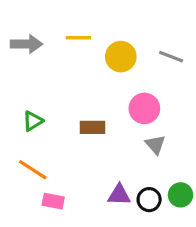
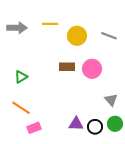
brown rectangle: (92, 127) -> (67, 67), moved
gray triangle: (155, 145) -> (111, 100), moved
pink rectangle: (53, 201) -> (34, 128), turned -32

